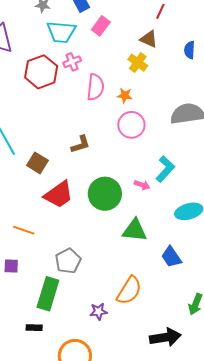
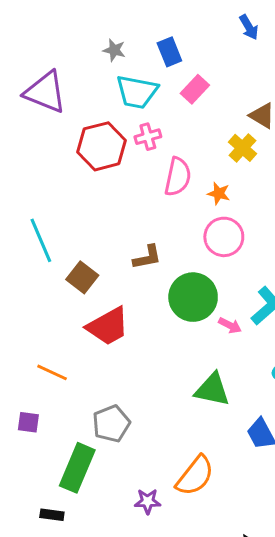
green circle: (105, 194) -> (193, 297), moved

